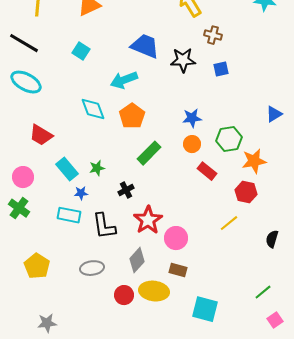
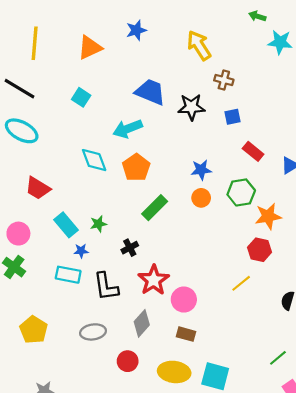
red rectangle: (207, 171) -> (253, 151), moved
yellow ellipse: (154, 291) -> (174, 372), moved

